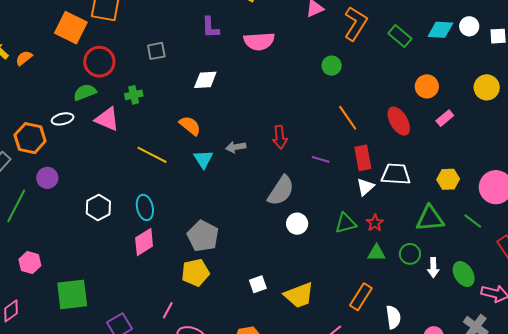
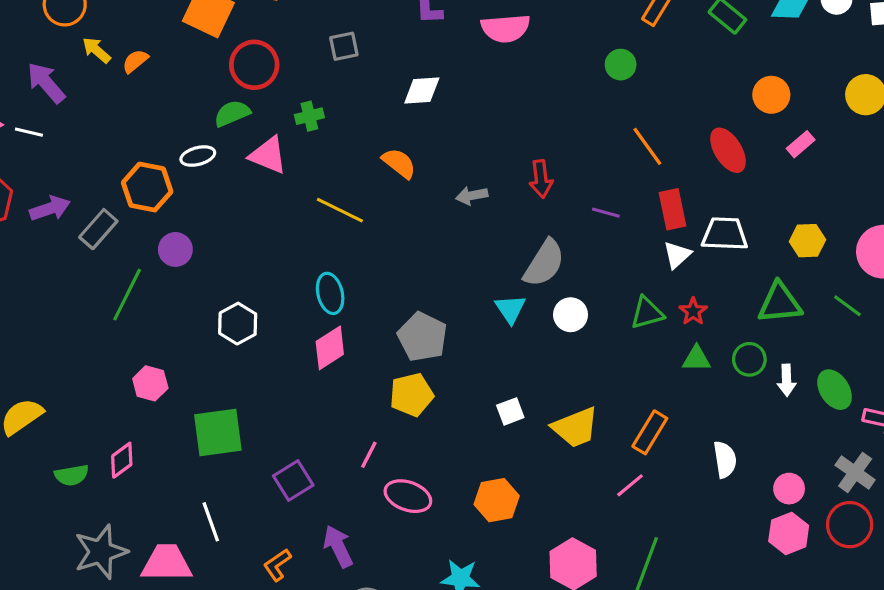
cyan triangle: (203, 159) -> (510, 309), moved
white hexagon: (98, 208) -> (238, 324), moved
orange rectangle: (361, 297) -> (650, 432), moved

